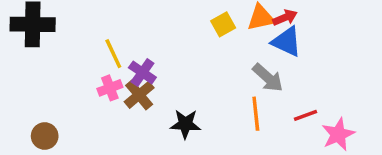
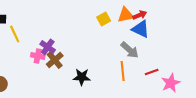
yellow line: (113, 54) -> (15, 34), moved
purple cross: (142, 73) -> (48, 47), moved
pink cross: (110, 88) -> (38, 56), turned 32

